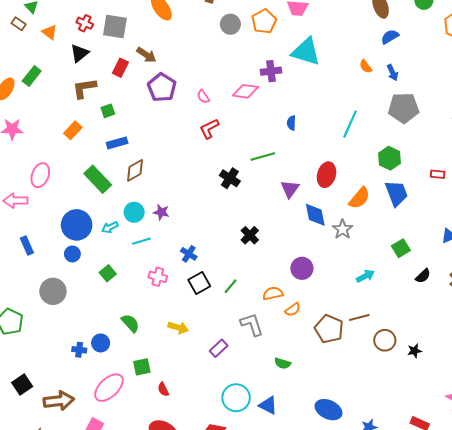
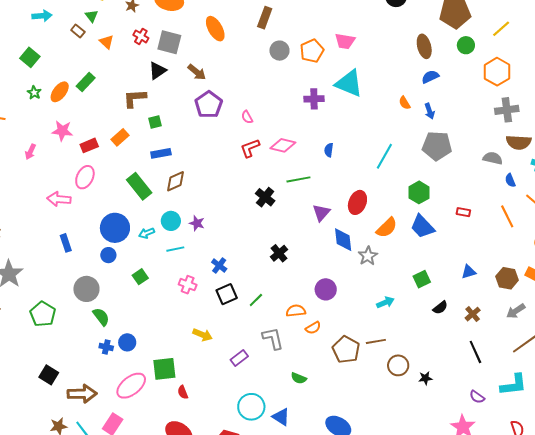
black triangle: (79, 53) -> (157, 71), moved
red rectangle: (120, 68) -> (89, 145), moved, turned 36
pink diamond: (245, 91) -> (283, 145), moved
blue trapezoid: (396, 193) -> (422, 227), turned 152
green semicircle: (130, 323) -> (101, 317), moved
green square: (142, 367) -> (164, 369), size x1.4
black square: (22, 385) -> (49, 375), turned -30

